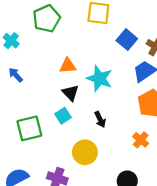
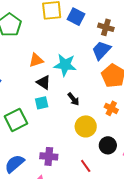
blue square: (127, 40) -> (76, 17), moved
cyan square: (63, 116) -> (42, 103), turned 32
yellow circle: (85, 152) -> (86, 126), moved

